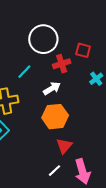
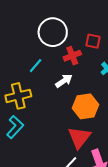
orange hexagon: (55, 117) -> (86, 106), moved
red triangle: (64, 146) -> (79, 137), size x1.4

